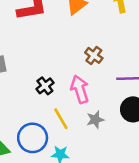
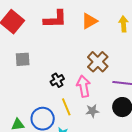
brown cross: (94, 55) -> (98, 62), size x1.5

